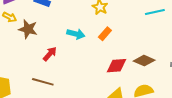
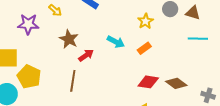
brown star: (28, 29) -> (69, 39), moved
brown line: (43, 82) -> (73, 81), turned 70

